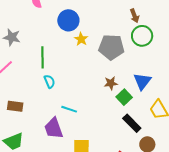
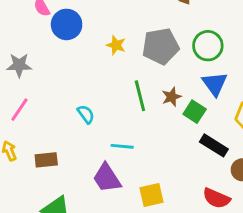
blue circle: (68, 20) -> (67, 24), moved
green circle: (142, 36) -> (208, 46), moved
green line: (43, 57) -> (140, 96), moved

